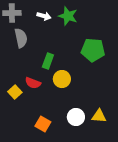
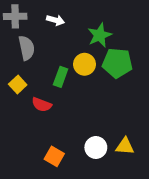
green star: (68, 16) -> (100, 35), moved, turned 30
yellow circle: (62, 79) -> (84, 64), moved
yellow square: (15, 92) -> (18, 84), moved

